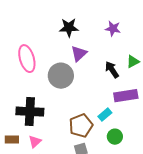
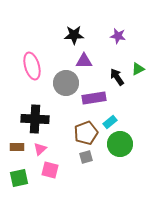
purple triangle: (79, 54) -> (84, 61), turned 42
purple rectangle: (126, 96) -> (94, 98), moved
green circle: (115, 137) -> (120, 144), size x1.6

